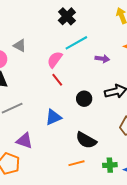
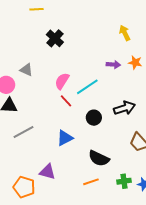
black cross: (67, 16) -> (55, 38), moved
cyan line: (76, 43) -> (87, 87), moved
purple arrow: (102, 59) -> (113, 65), moved
purple triangle: (24, 141) -> (47, 172), moved

